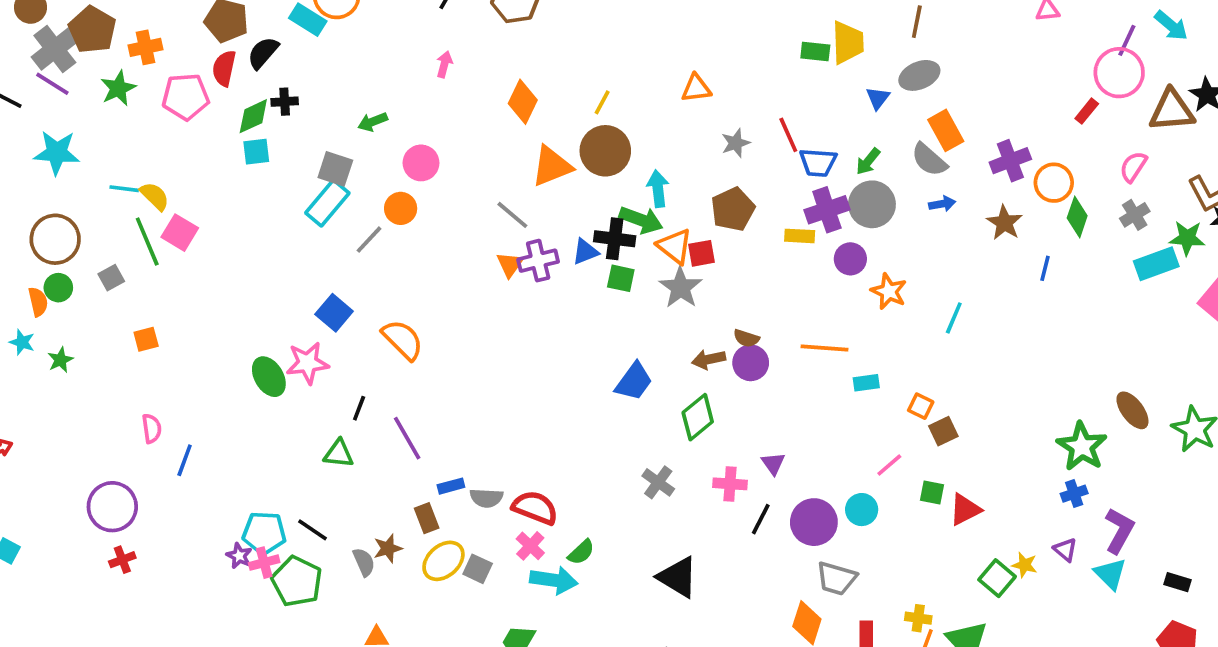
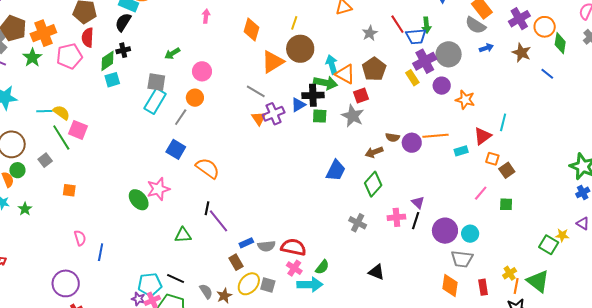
orange cross: (146, 47) -> (43, 33), size x1.4
black semicircle: (263, 53) -> (123, 22), moved
green arrow: (868, 161) -> (426, 25), moved, turned -35
yellow rectangle: (800, 236) -> (412, 78), turned 63
orange triangle: (675, 246) -> (345, 74), moved
blue line: (1045, 268) -> (547, 74), turned -56
blue square: (334, 313) -> (176, 149), moved
cyan line: (954, 318) -> (503, 122), moved
orange square: (146, 339) -> (69, 190), turned 32
purple circle: (751, 363) -> (412, 143), moved
black line: (359, 408) -> (207, 208), moved
cyan circle: (862, 510) -> (470, 234), moved
red triangle: (965, 510) -> (483, 136), moved
black line: (761, 519) -> (416, 221), moved
brown star: (388, 548) -> (224, 296), moved
black triangle: (678, 577) -> (376, 272), size x0.7
yellow cross: (918, 618) -> (510, 273), turned -32

